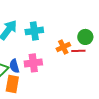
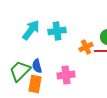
pink cross: (33, 63) -> (66, 75), moved

